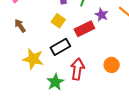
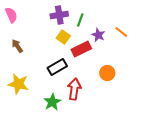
yellow square: (58, 21) -> (63, 37), moved
yellow star: (33, 59) -> (18, 84), moved
orange circle: (112, 65) -> (107, 73), moved

